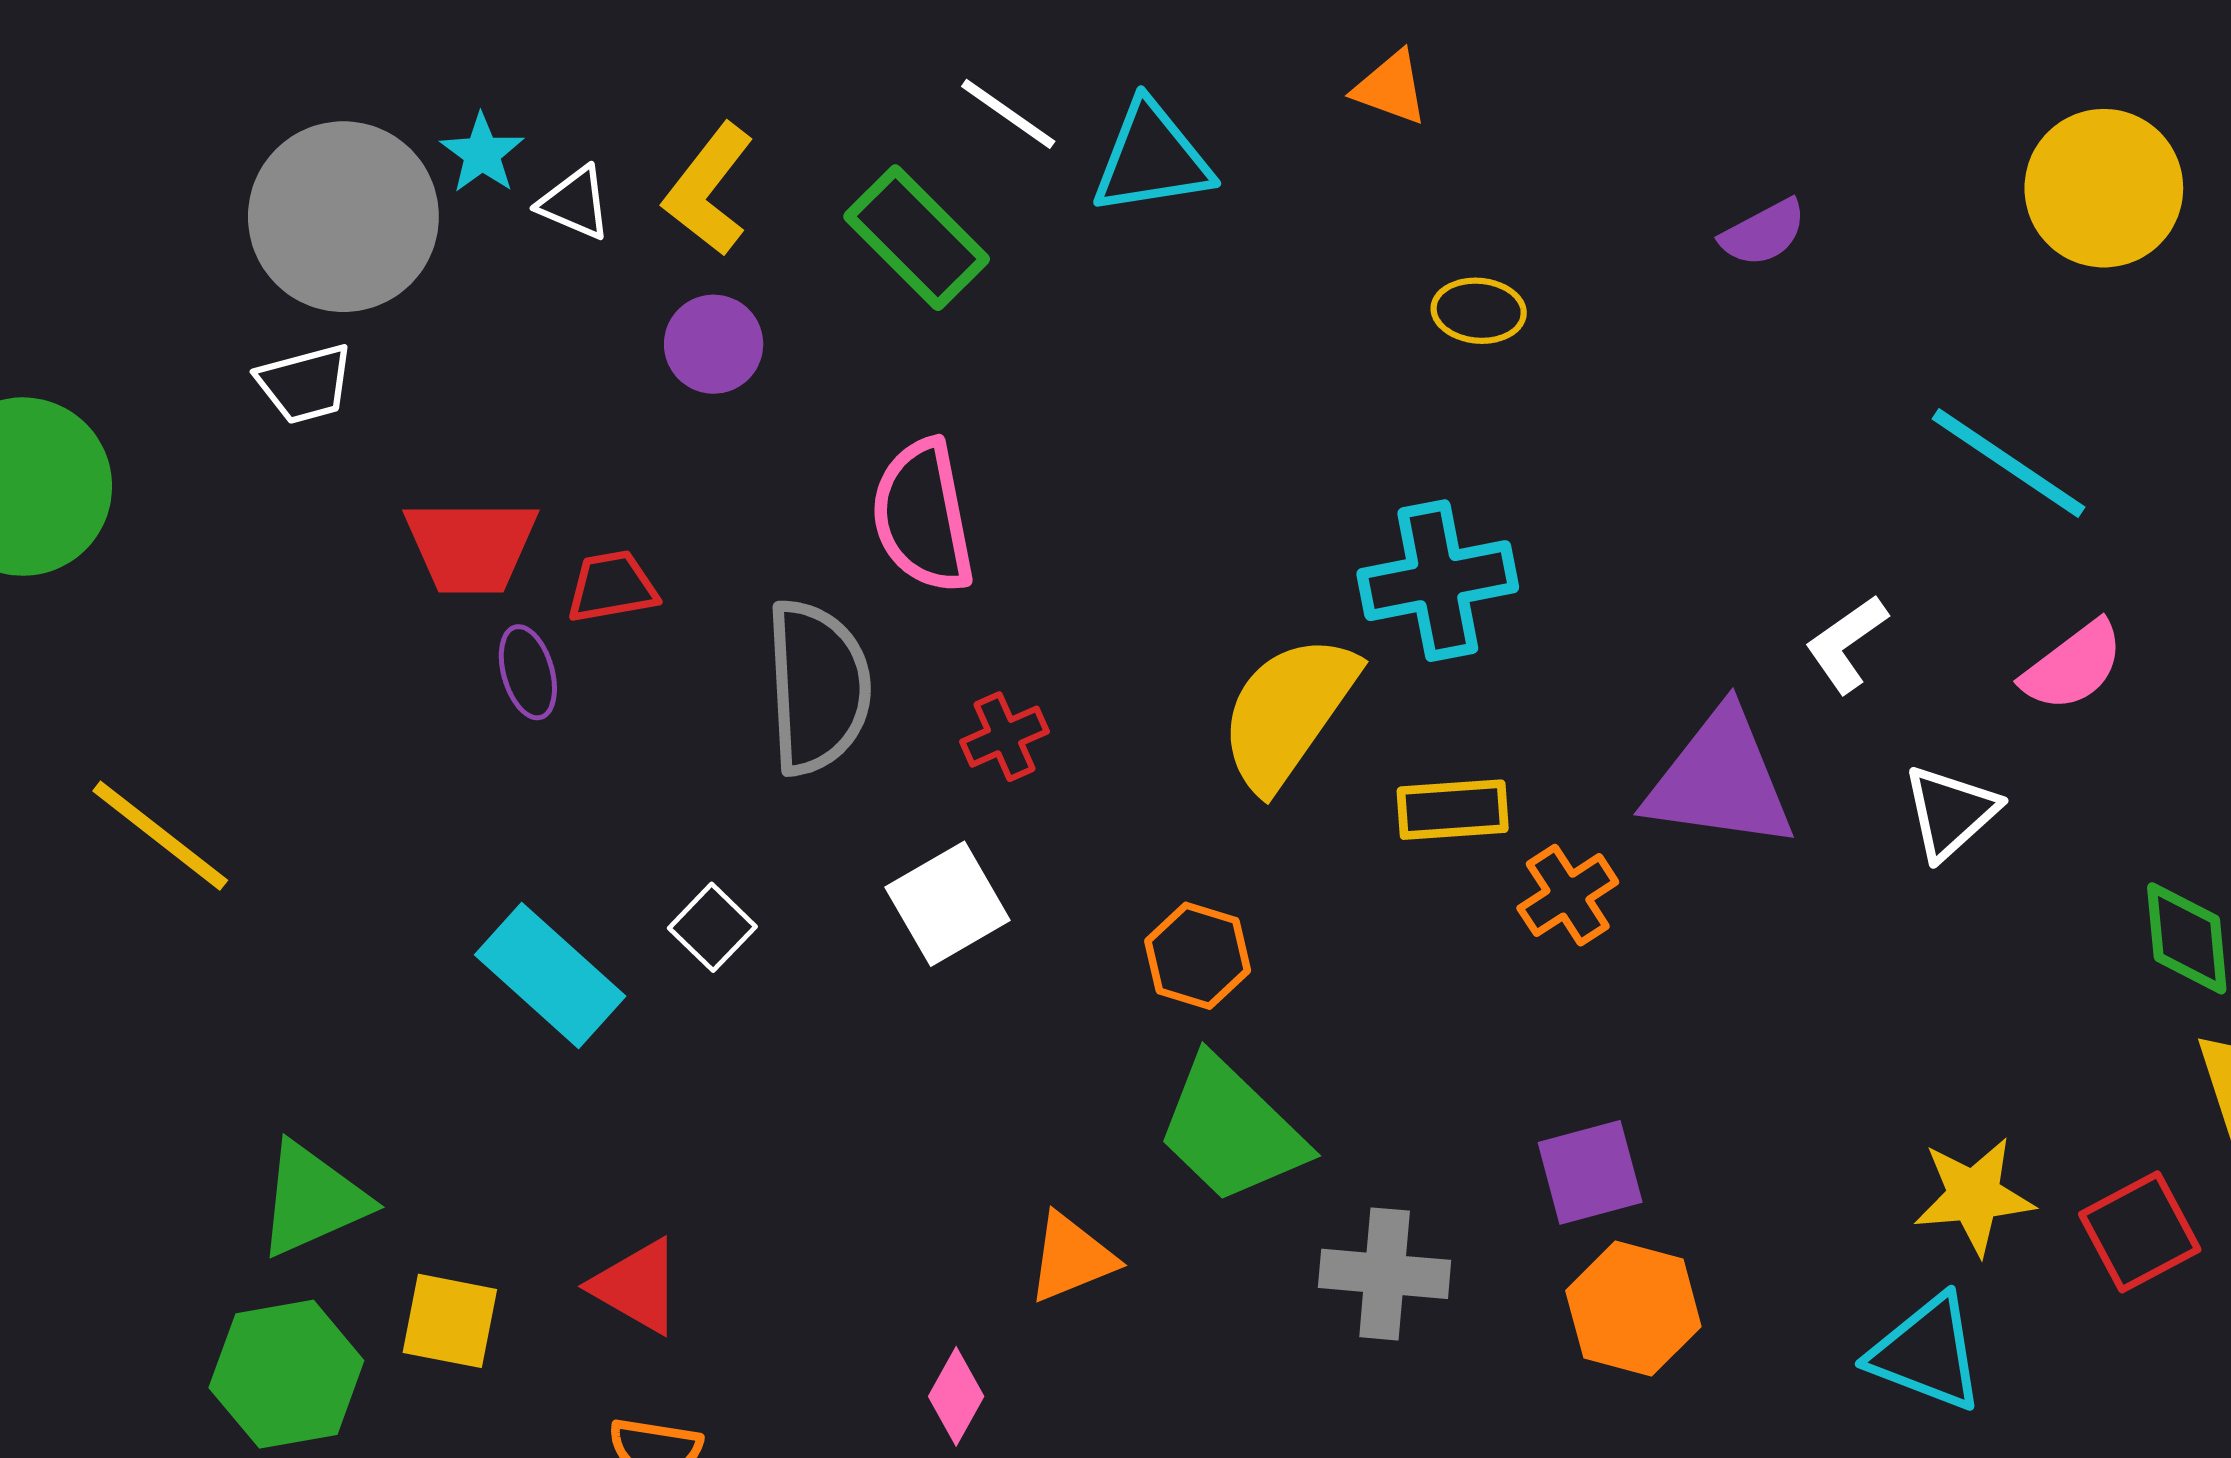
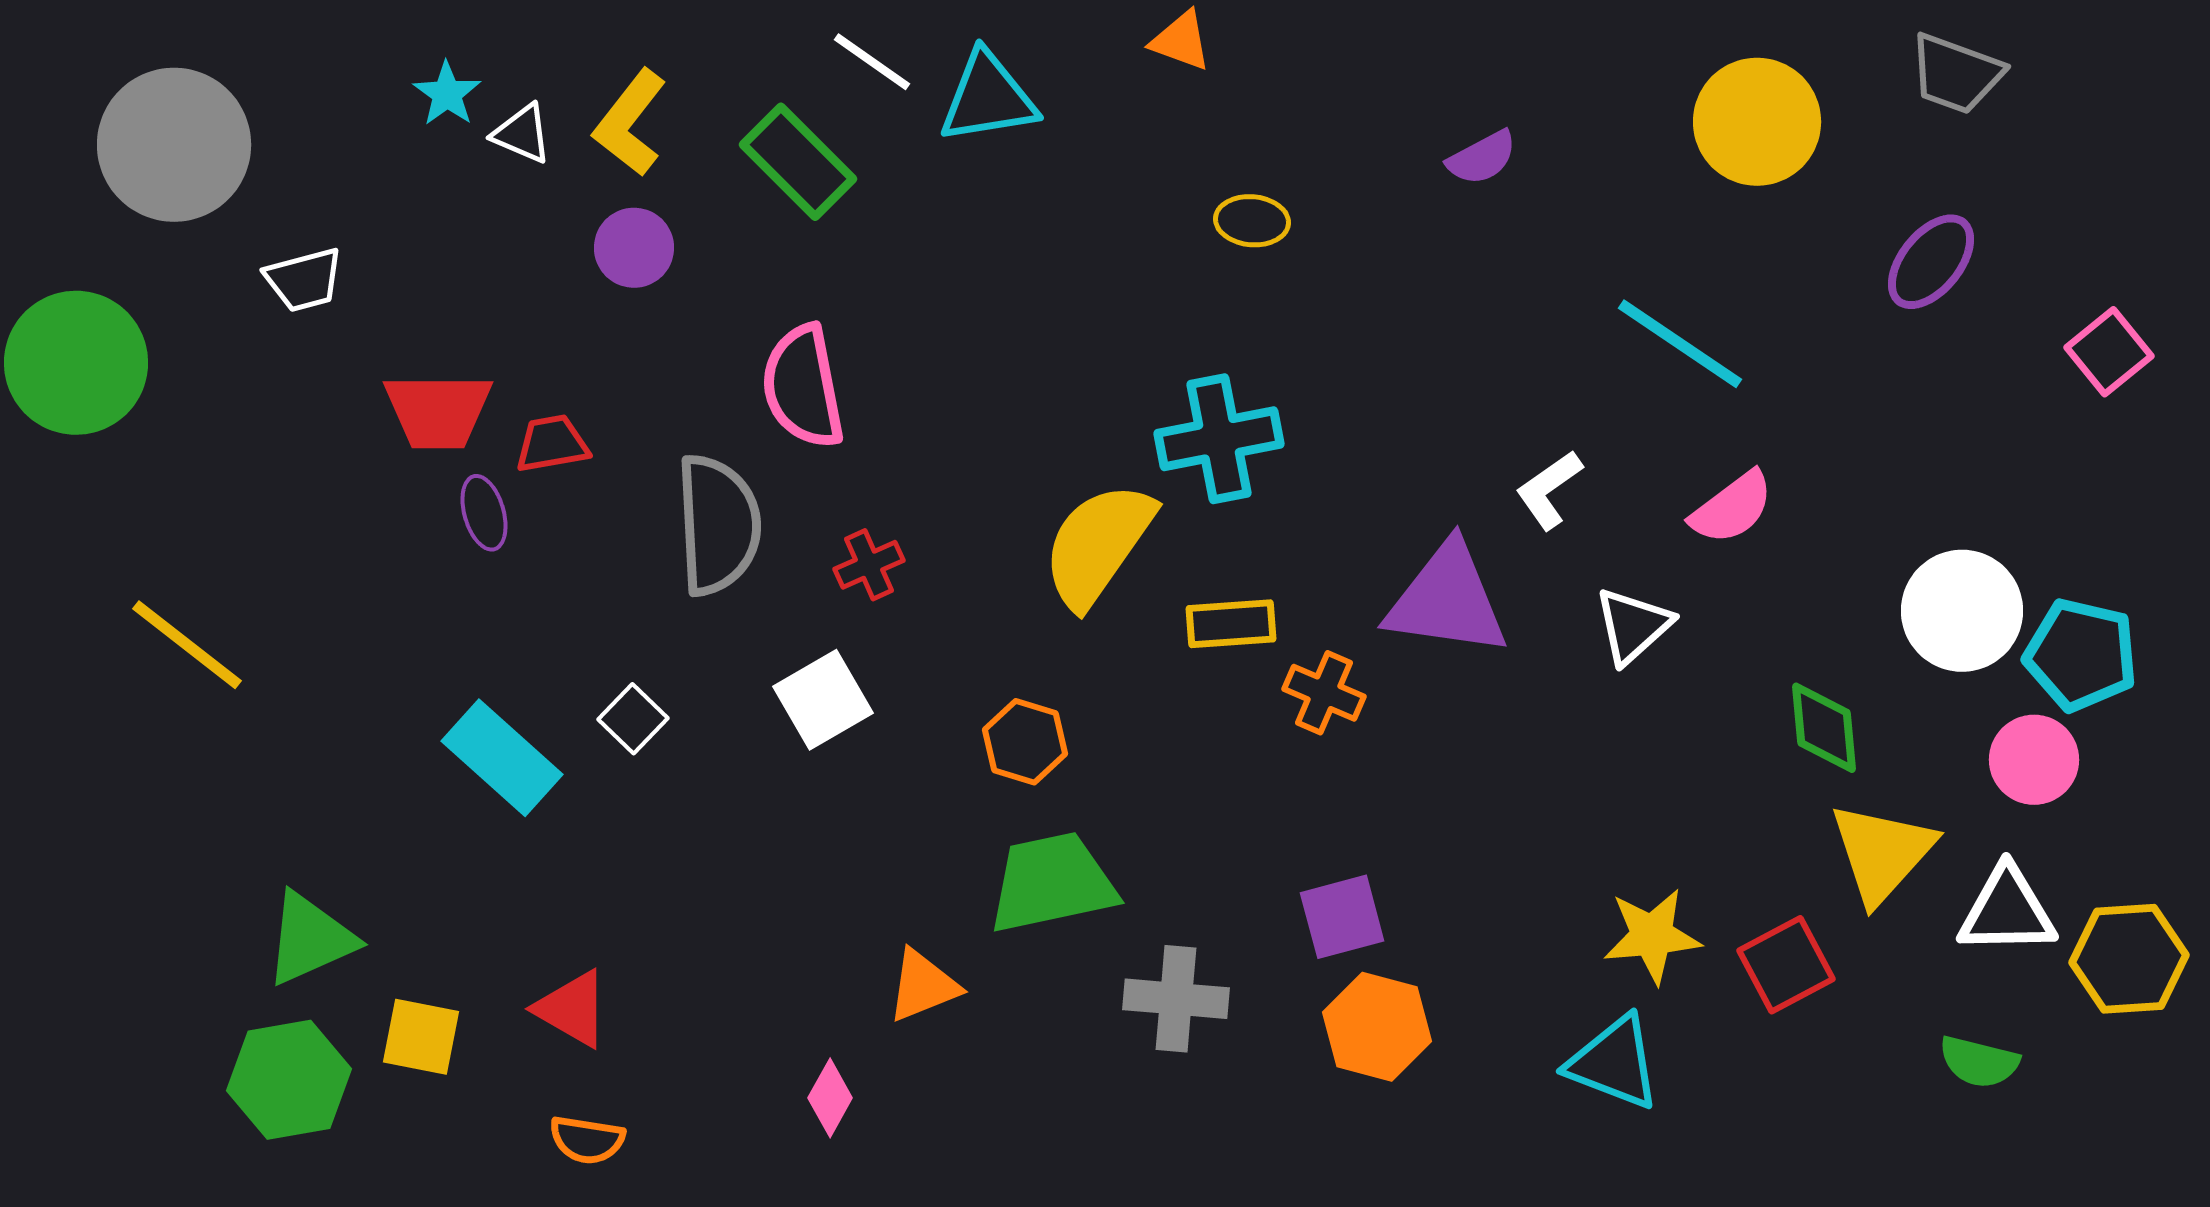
gray circle: (343, 217) -> (174, 145), moved
orange cross: (1568, 895) -> (1324, 693), turned -34
green trapezoid: (1231, 1130) -> (1052, 883), turned 124

